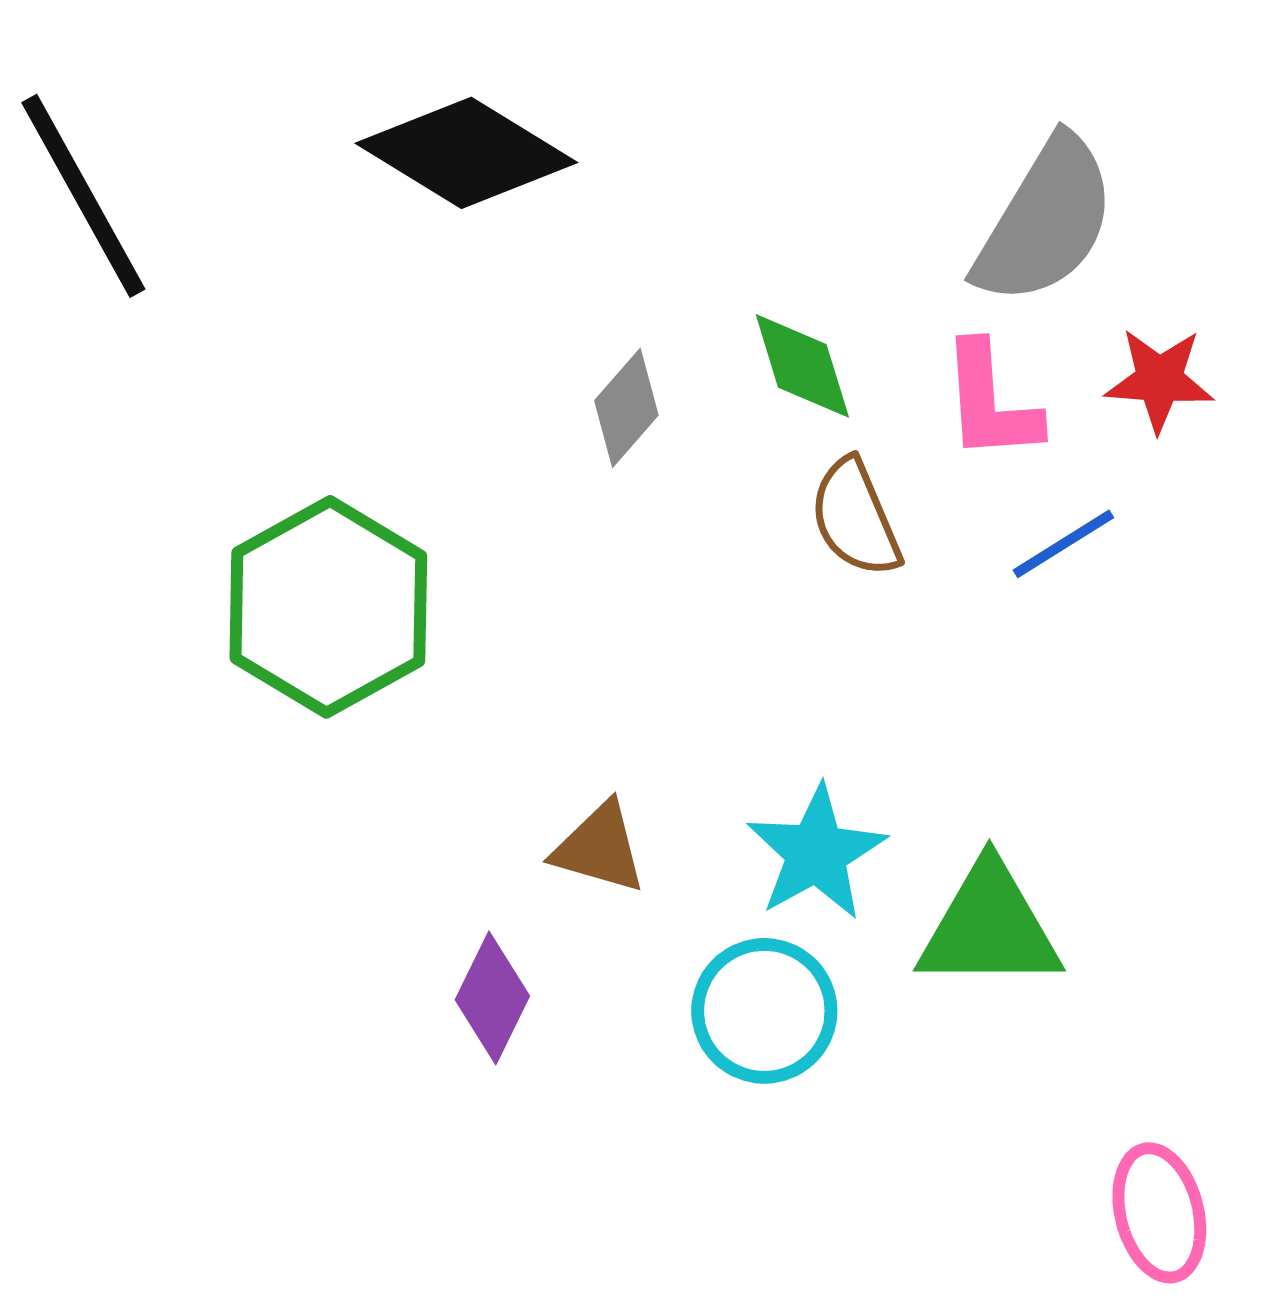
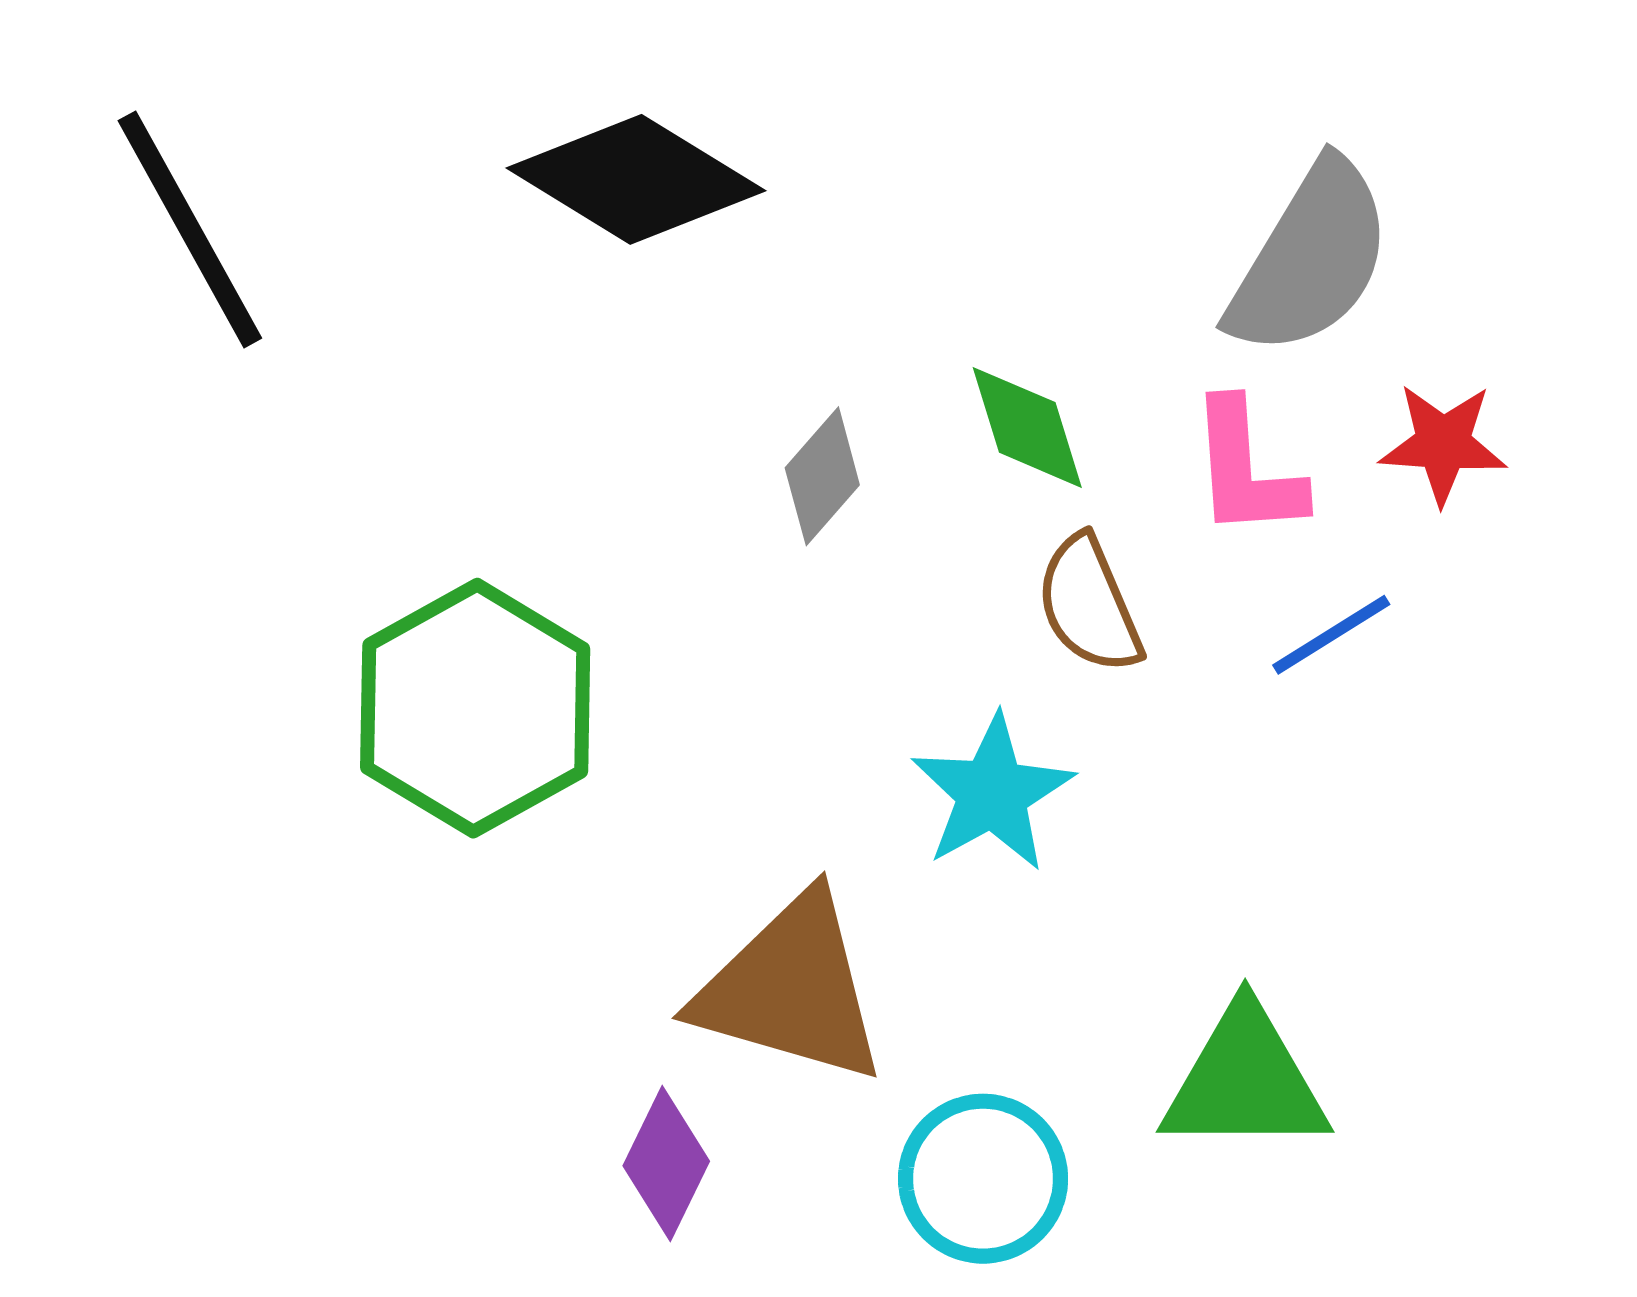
brown triangle: (599, 848) -> (791, 989), size x1.8
cyan star: (816, 853) -> (992, 793), moved

